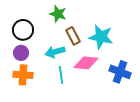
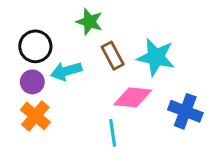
cyan arrow: (55, 52) -> (66, 71), moved
orange cross: (23, 75) -> (35, 116), turned 36
cyan line: (61, 75) -> (113, 133), moved

